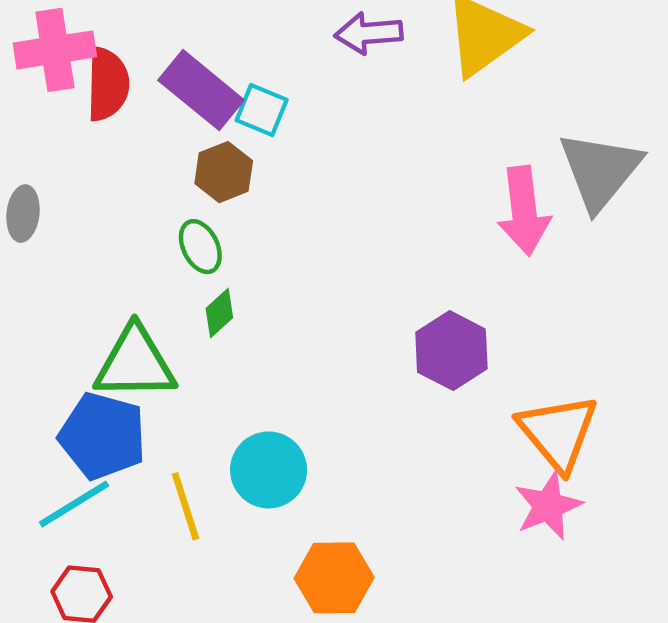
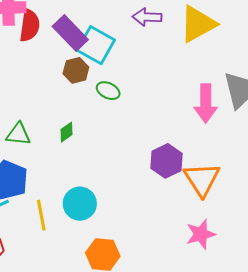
cyan square: (262, 110) -> (96, 45), size x1.6
green ellipse: (200, 247) -> (108, 91), moved, turned -45
green triangle: (135, 363) -> (18, 134), moved, size x0.7
orange triangle: (558, 433) -> (202, 179), moved

